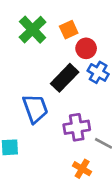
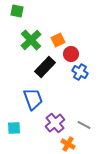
black rectangle: (65, 78) -> (45, 67), moved
purple cross: (77, 127) -> (55, 123), moved, turned -30

